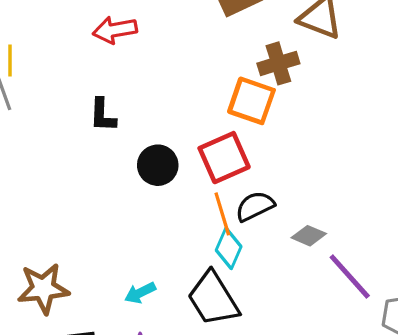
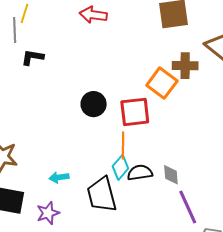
black L-shape: (103, 115) -> (32, 57), moved, turned 80
black semicircle: (255, 206) -> (140, 173), moved
gray diamond: (309, 236) -> (171, 175), turned 45

